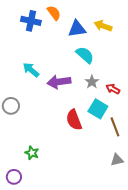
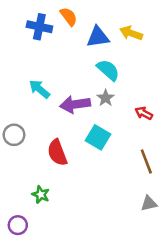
gray star: (92, 82) -> (106, 98), moved
cyan square: (98, 109) -> (98, 137), moved
red semicircle: (74, 120) -> (57, 153), moved

